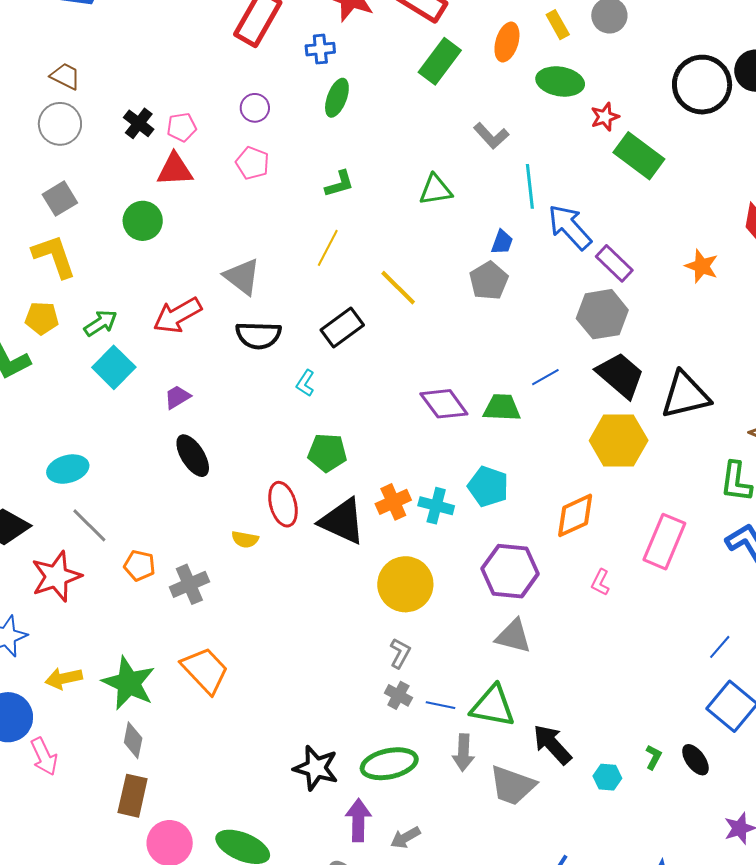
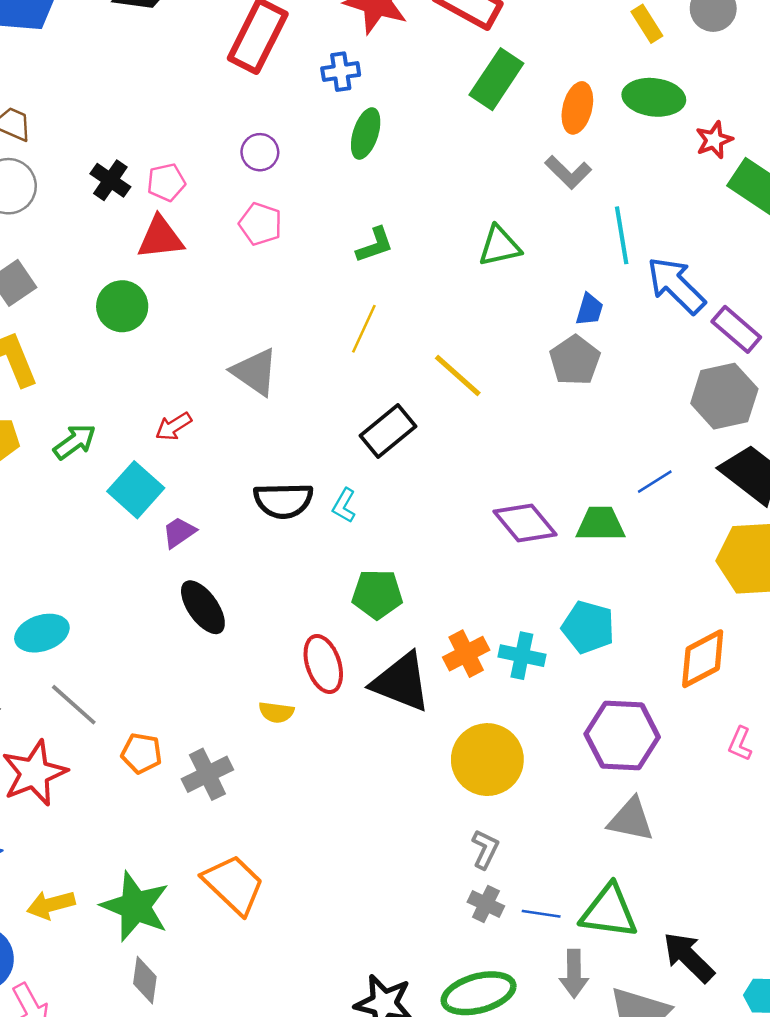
orange ellipse: (507, 42) -> (577, 108), moved
red arrow: (177, 315) -> (174, 426), size x0.6
black semicircle: (258, 335) -> (283, 501), moved
cyan square: (114, 367) -> (136, 490), moved

